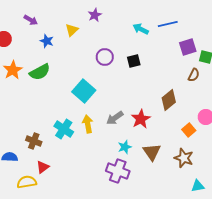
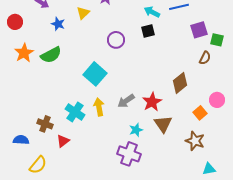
black square: (134, 61) -> (148, 31), moved
brown triangle: (152, 152) -> (163, 124), moved
red triangle: (43, 167) -> (63, 141), moved
yellow semicircle: (27, 182) -> (38, 165), turned 138

